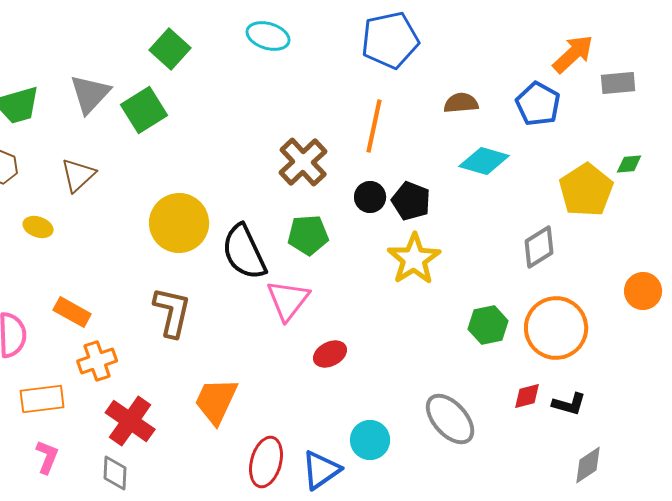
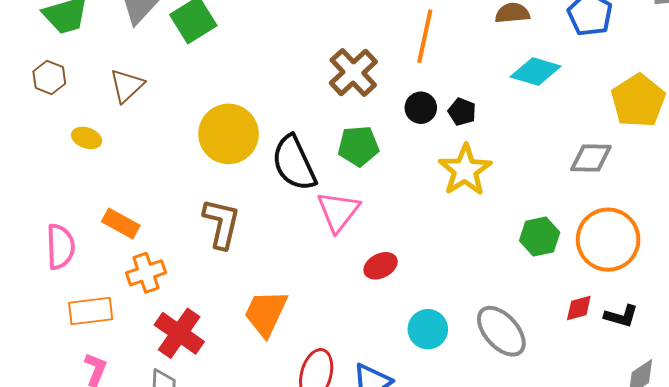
black pentagon: (411, 201) -> (462, 112), size x0.7
gray diamond: (539, 247) -> (591, 158), turned 33
cyan circle: (370, 440) -> (428, 329), moved

